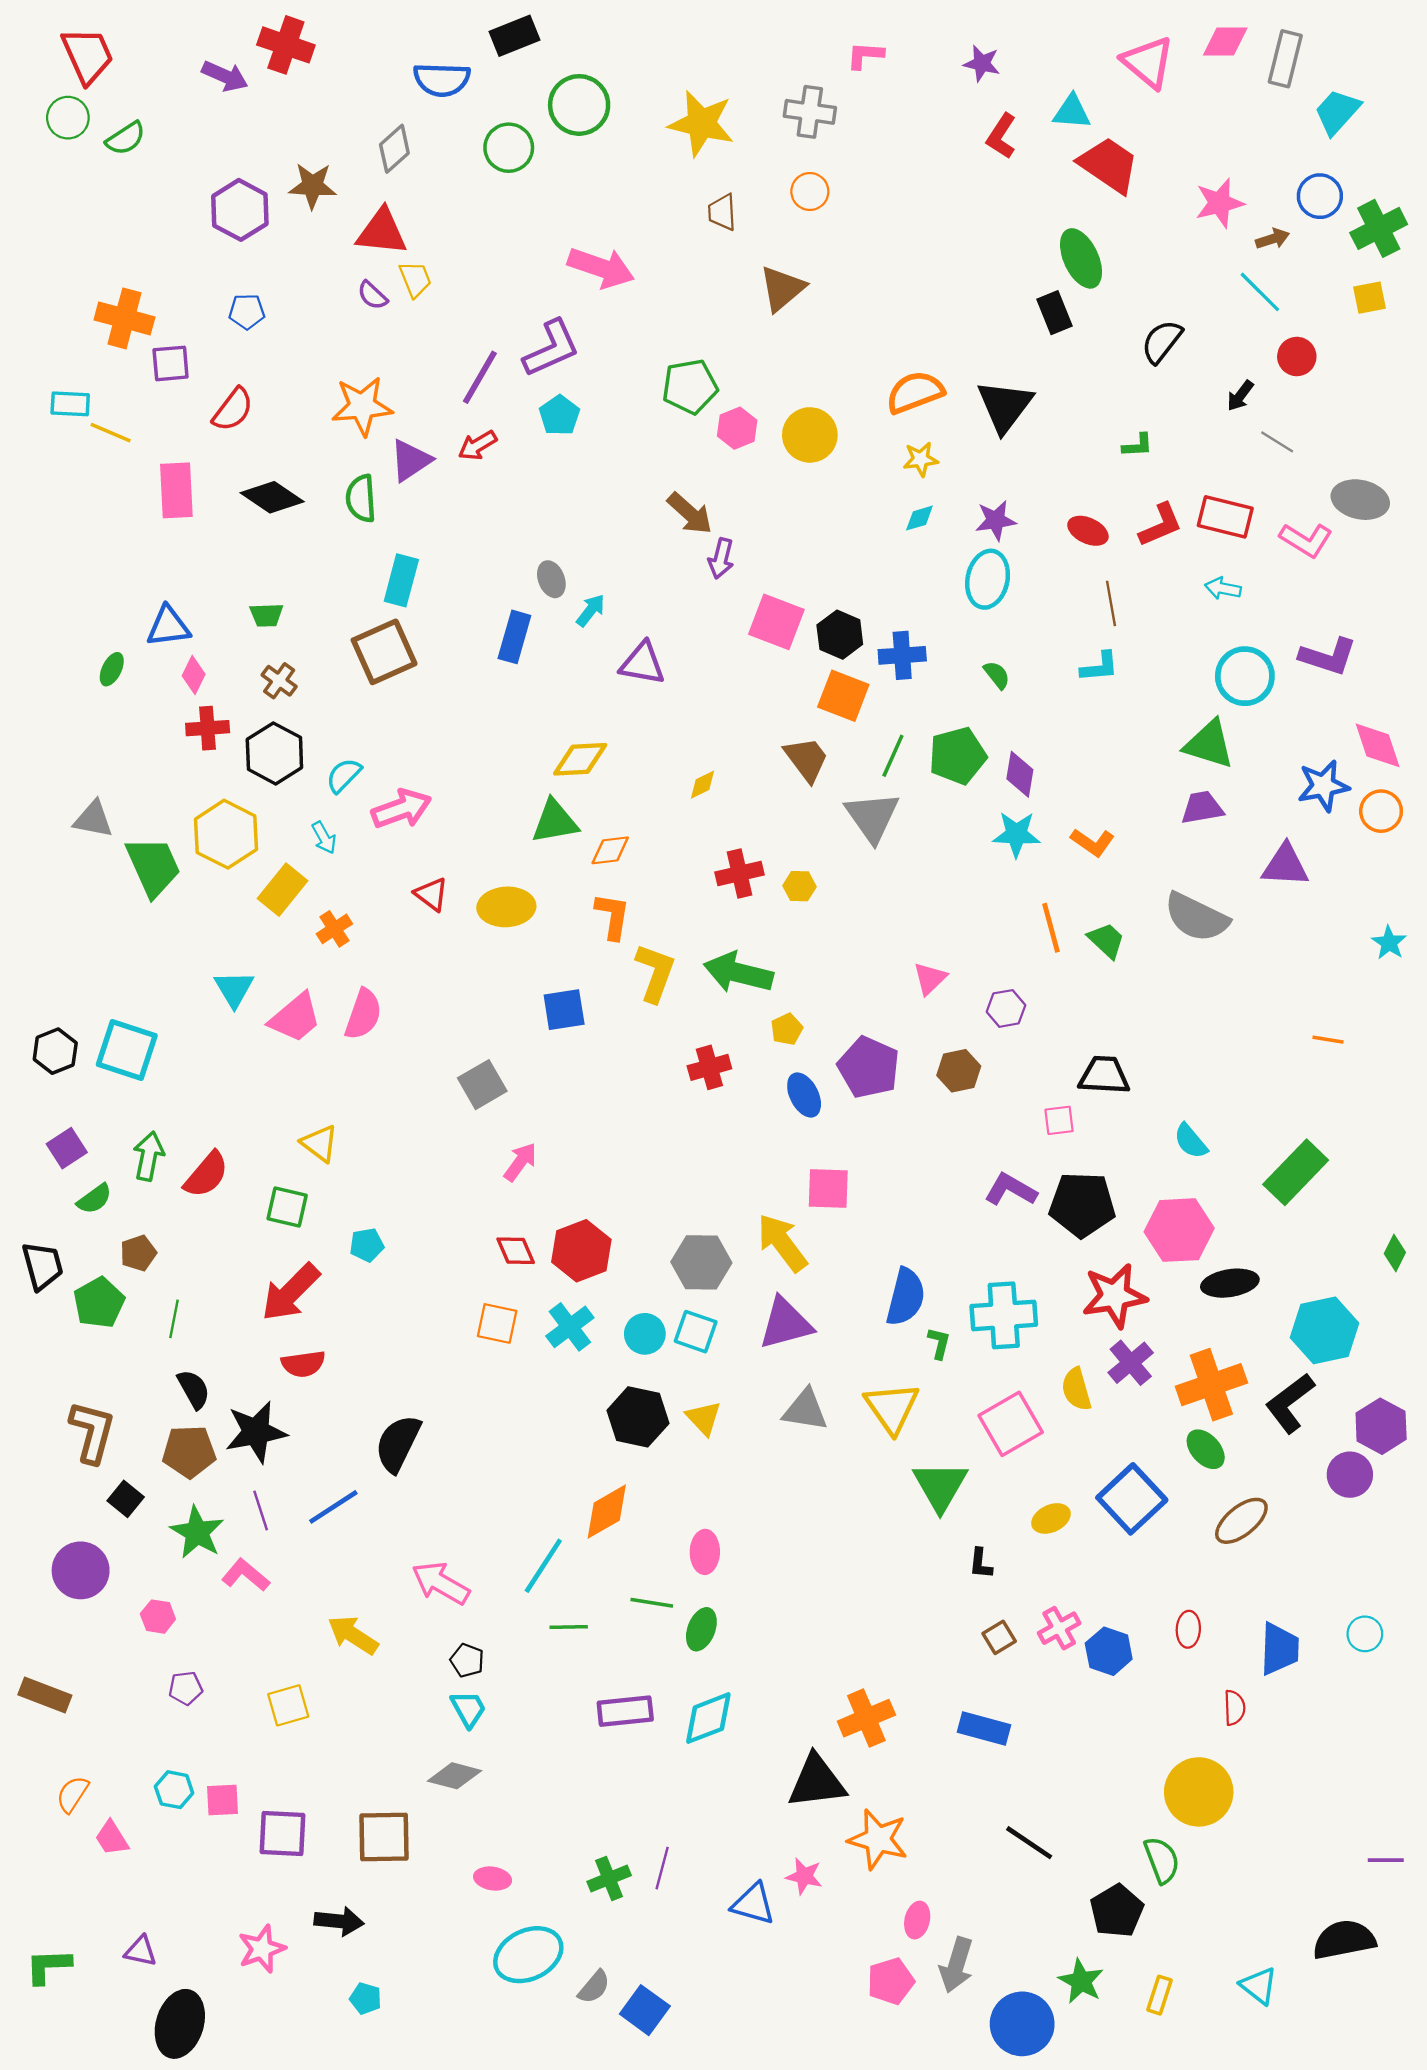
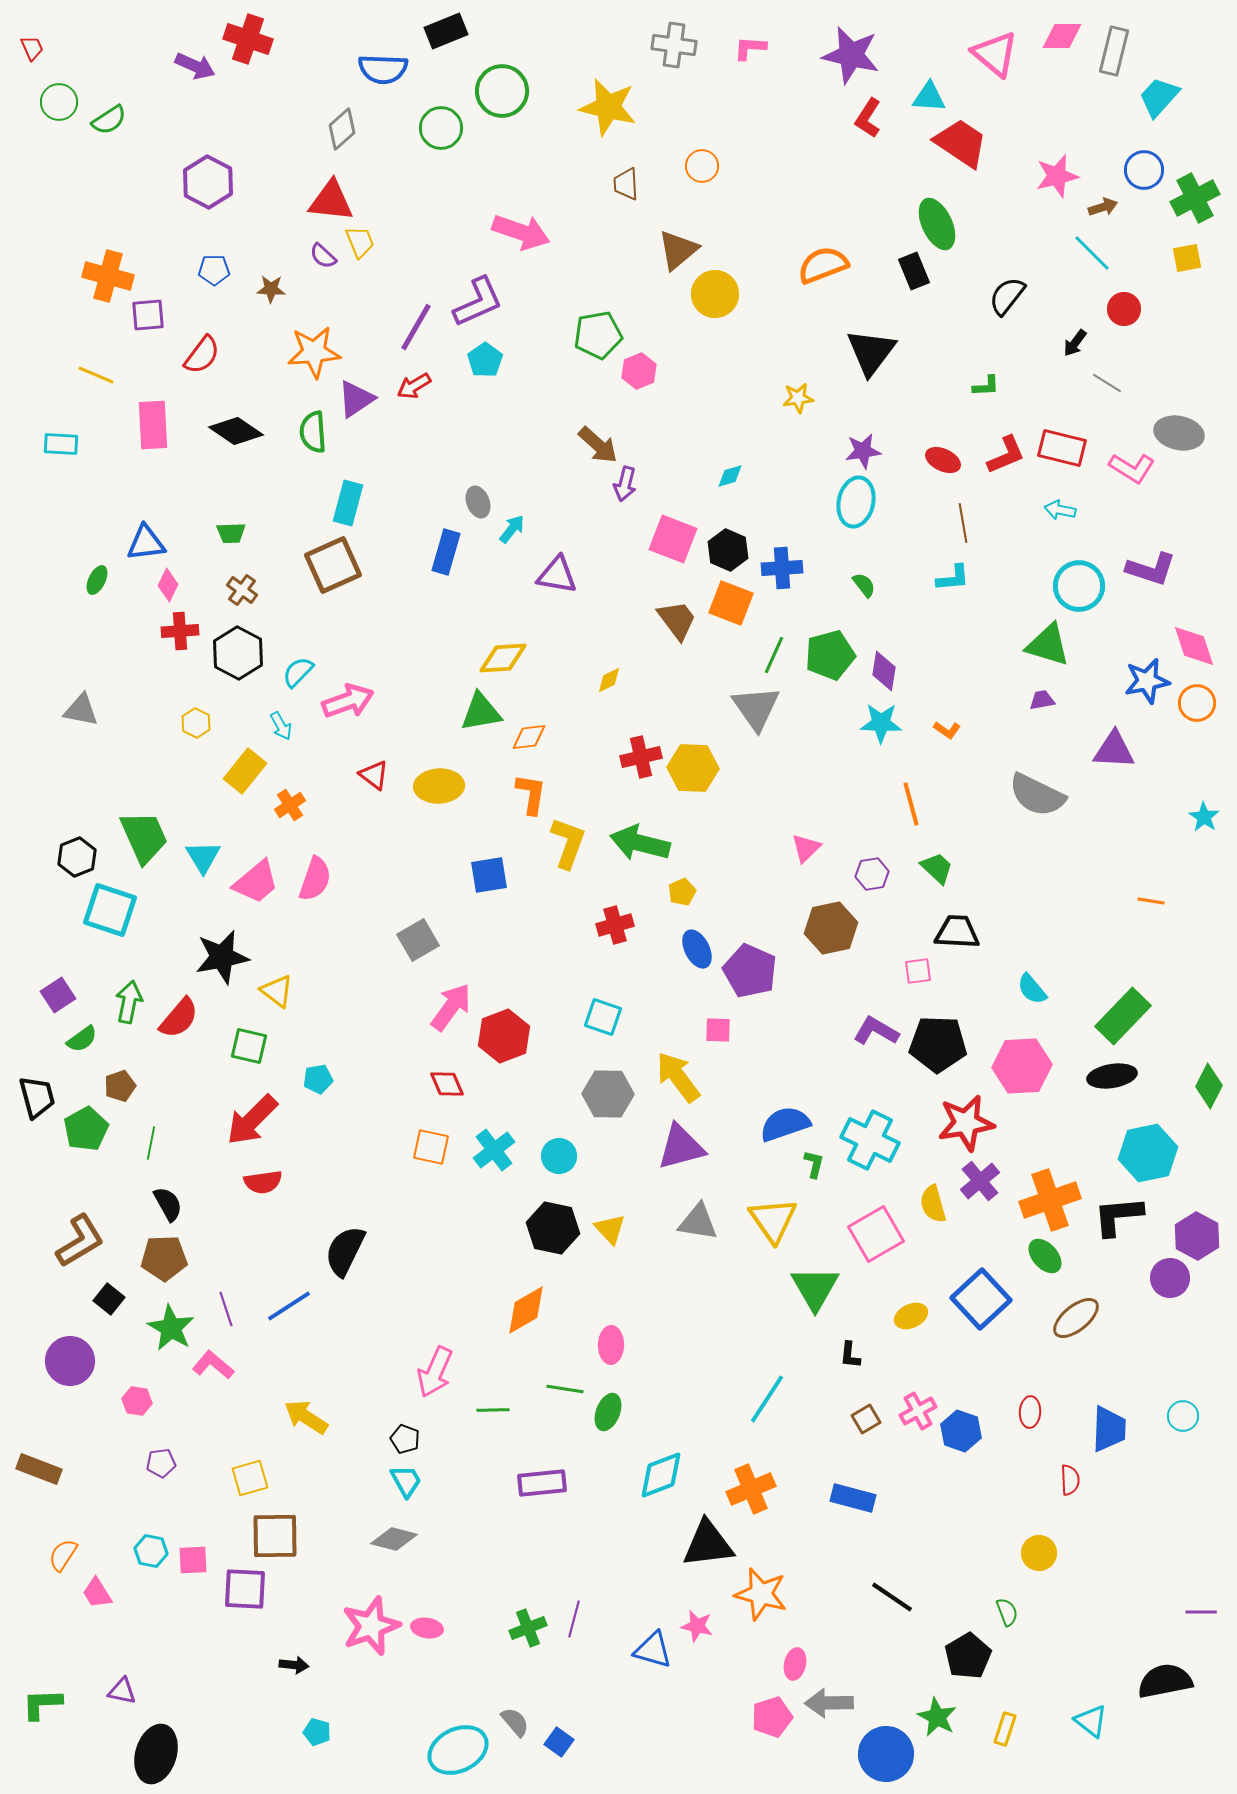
red trapezoid: (88, 55) -> (32, 48), moved, size x0.5
purple star: (982, 63) -> (851, 55), size x1.8
gray cross: (810, 112) -> (674, 45), moved
brown star: (313, 186) -> (271, 289), moved, size x0.7
orange semicircle: (915, 392) -> (823, 265), moved
cyan rectangle: (70, 404) -> (61, 444), moved
yellow circle: (810, 435) -> (715, 294), moved
cyan diamond: (919, 518) -> (730, 476), moved
brown trapezoid: (806, 759) -> (677, 620), moved
purple trapezoid: (1202, 808) -> (1042, 700), size x0.7
yellow hexagon: (226, 834) -> (196, 723), size x0.5
orange L-shape: (1093, 842) -> (947, 730), size x0.7
green trapezoid: (153, 867) -> (144, 837), moved
yellow hexagon: (799, 886) -> (693, 768), size x1.8
green trapezoid: (1106, 940) -> (937, 868), moved
black hexagon: (55, 1051) -> (77, 857), moved
purple pentagon: (869, 1067) -> (750, 971), moved
brown hexagon: (959, 1071) -> (831, 928), size x1.4
pink arrow: (520, 1162) -> (451, 1007), size x1.4
pink square: (828, 1188) -> (718, 1030), size x0.7
red hexagon: (581, 1251) -> (504, 1036), moved
green diamond: (1395, 1253) -> (1209, 1086), size x1.4
black ellipse: (1230, 1283) -> (1112, 1076), moved
blue semicircle: (906, 1297) -> (785, 1124), turned -123
cyan cross: (1004, 1315) -> (870, 1140), turned 30
cyan square: (696, 1332) -> (603, 1017), moved
black L-shape: (1290, 1403) -> (1118, 1216), turned 32
brown L-shape: (92, 1432) -> (80, 1241), turned 44
black star: (256, 1432) -> (222, 957), moved
cyan line: (543, 1566) -> (767, 1399), moved
pink arrow: (441, 1583) -> (435, 1372), moved, turned -96
cyan diamond: (708, 1718) -> (661, 1475), moved
yellow circle: (1199, 1792) -> (1039, 1553), size x0.6
brown square: (384, 1837) -> (275, 1536), moved
green semicircle: (1162, 1860) -> (1007, 1612), size x0.7
black arrow: (339, 1921) -> (294, 1665), size x0.7
pink star: (262, 1949) -> (371, 1626), moved, size x1.4
cyan ellipse: (528, 1955) -> (458, 1750), moved
gray arrow: (956, 1965) -> (829, 1703), turned 72
gray semicircle: (594, 1987) -> (515, 1722), turned -80
blue square: (645, 2010) -> (559, 1742), size x0.7

